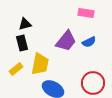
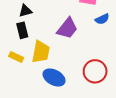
blue semicircle: (89, 42) -> (102, 19), moved
yellow rectangle: (16, 69) -> (16, 57), turned 64

